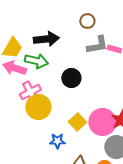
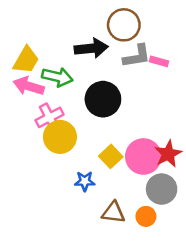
brown circle: (87, 21) -> (124, 25), size x1.6
black arrow: (46, 39) -> (91, 48), moved
black circle: (71, 78) -> (103, 99), size x1.4

